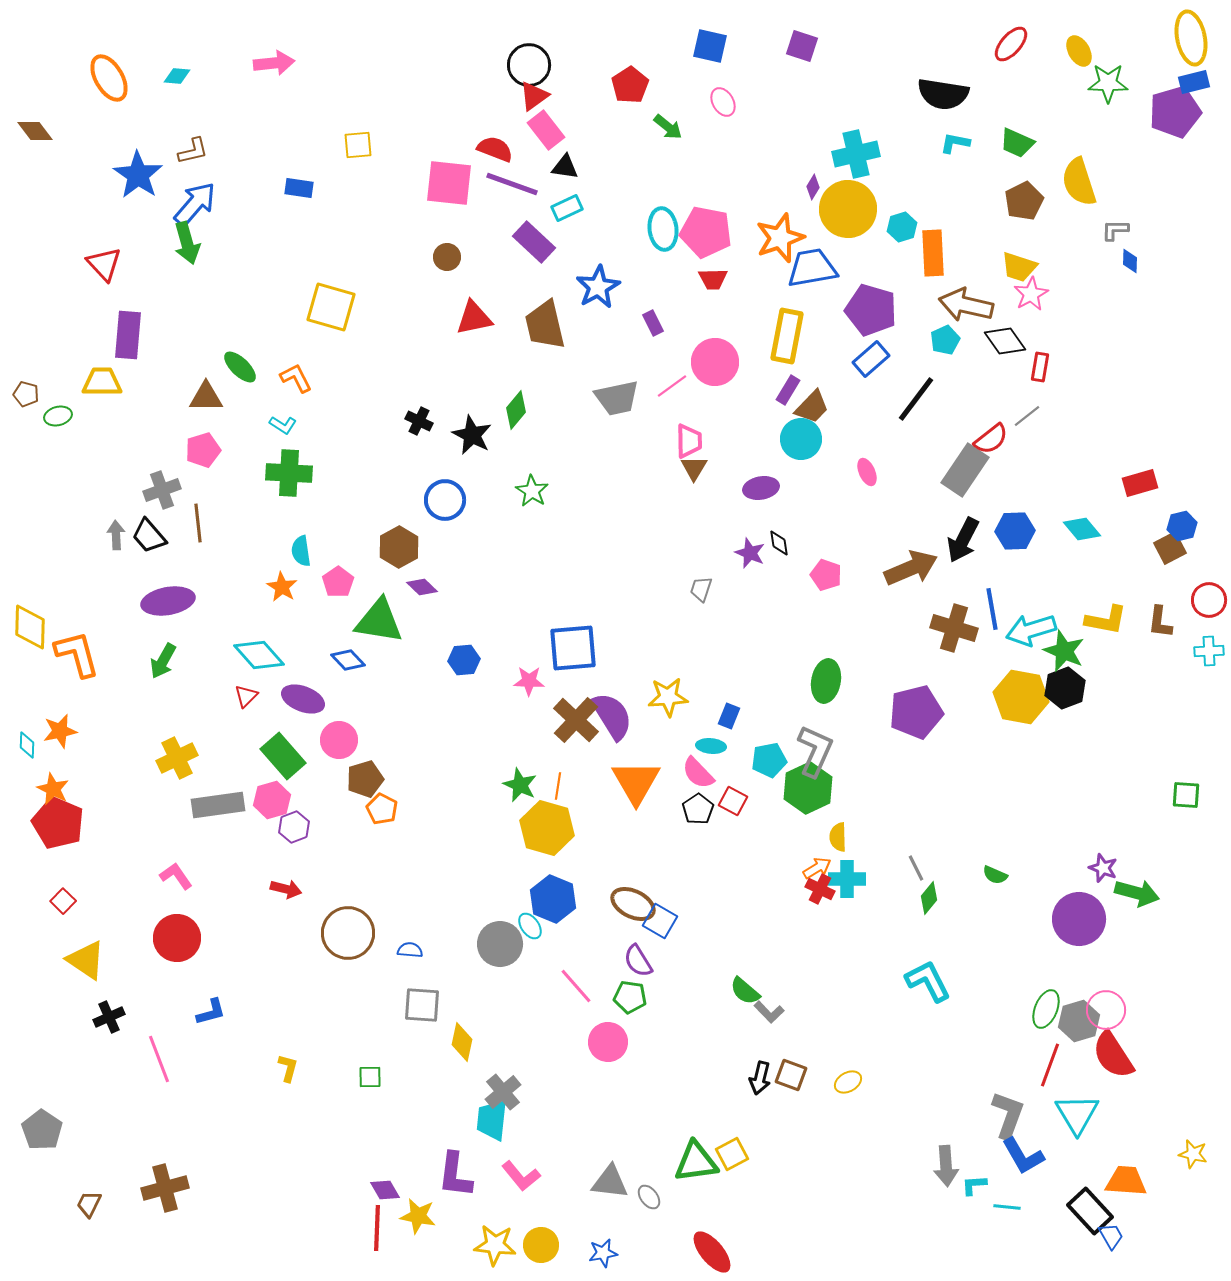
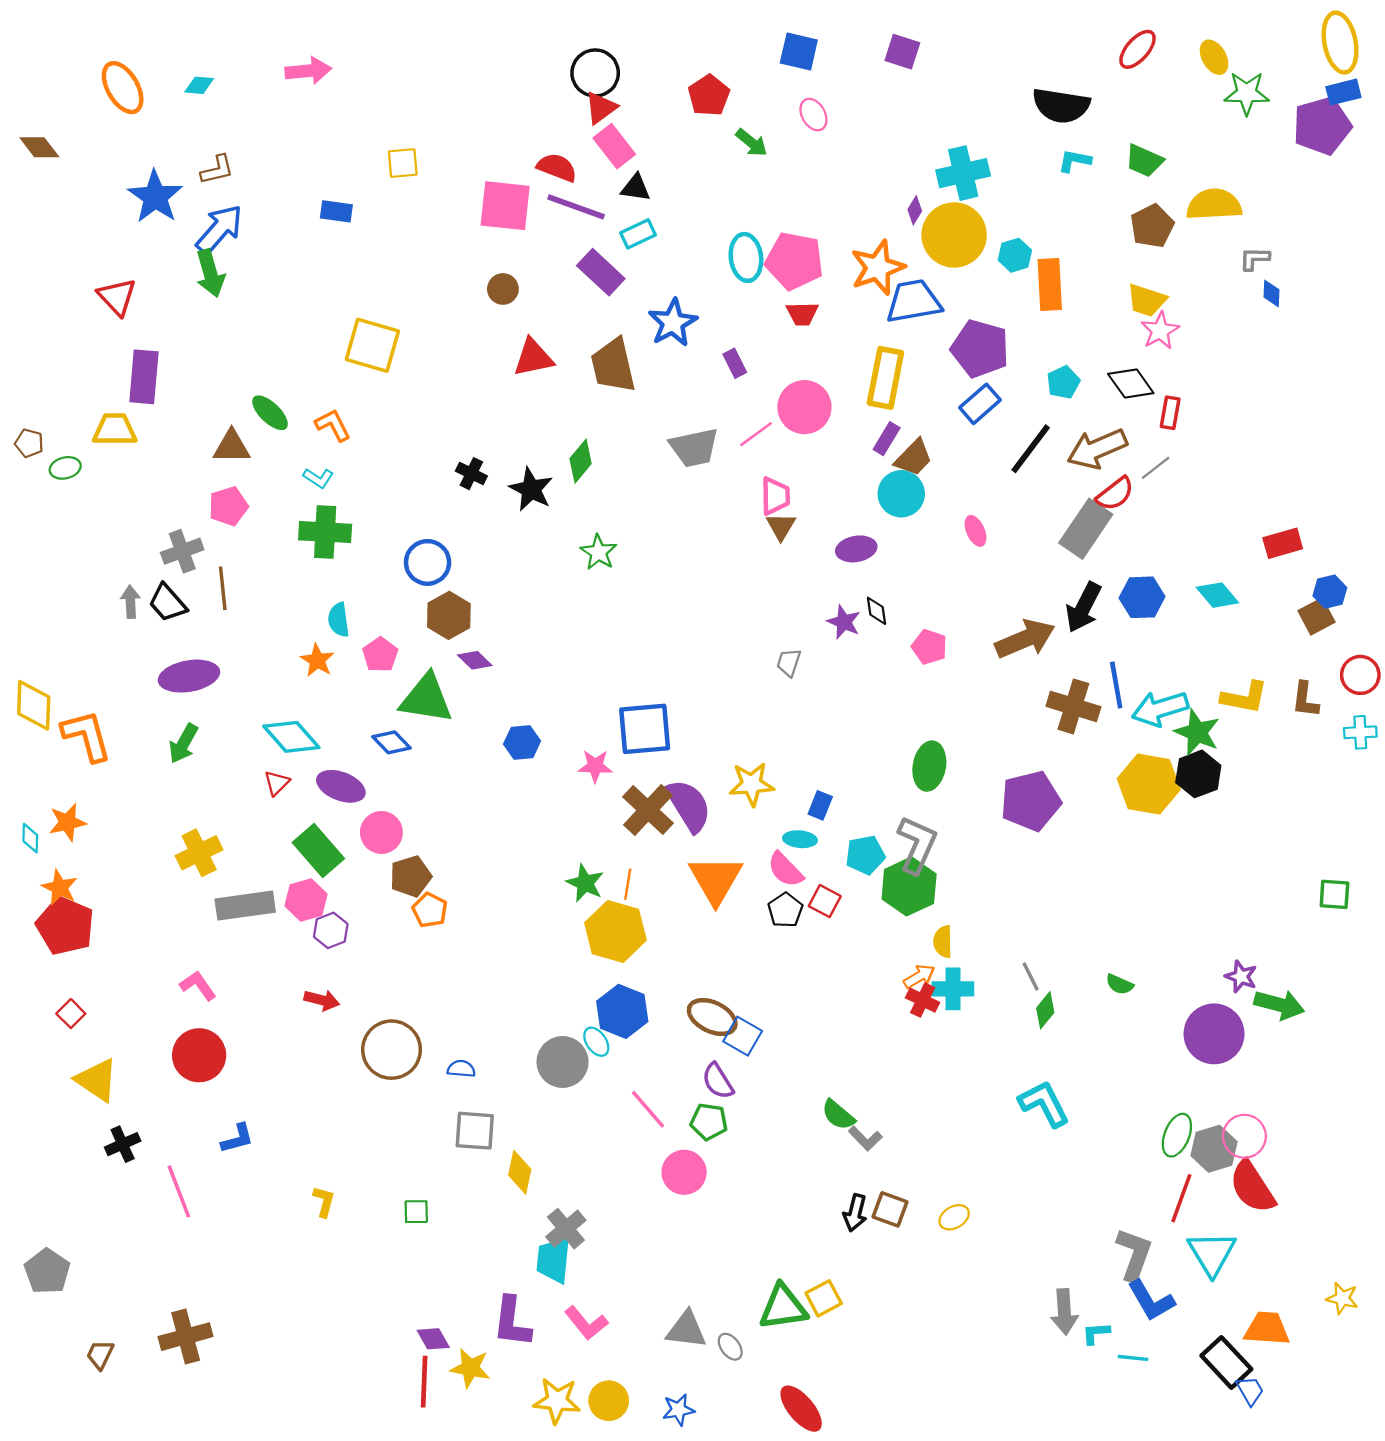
yellow semicircle: (1079, 182) -> (1214, 205), turned 105
brown arrow: (966, 305) -> (1097, 449), moved, turned -36
blue circle: (445, 500) -> (428, 562), moved

